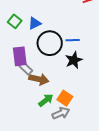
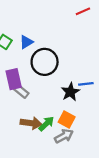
blue line: (73, 40) -> (86, 84), moved
black star: (74, 60) -> (70, 92), moved
brown arrow: (39, 79) -> (31, 123), moved

